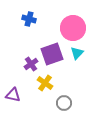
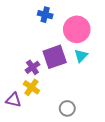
blue cross: (29, 19) -> (45, 15), moved
yellow cross: (45, 83) -> (31, 87), moved

